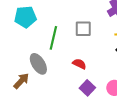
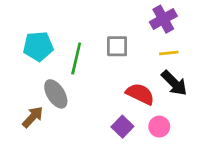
cyan pentagon: (25, 17) -> (38, 46), moved
red semicircle: (79, 64) -> (140, 94), moved, size x1.5

